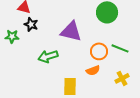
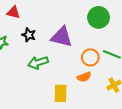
black star: (31, 24) -> (29, 35), moved

